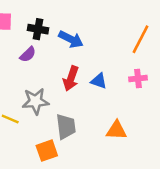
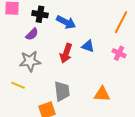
pink cross: (138, 78) -> (119, 53), turned 32
blue triangle: (99, 81) -> (88, 46), moved
gray star: (35, 101) -> (30, 61), moved

